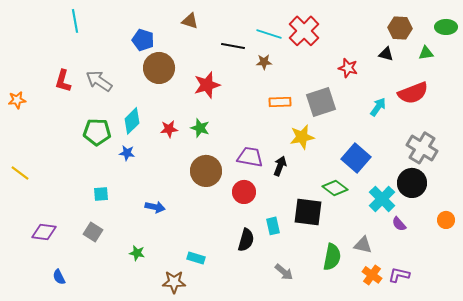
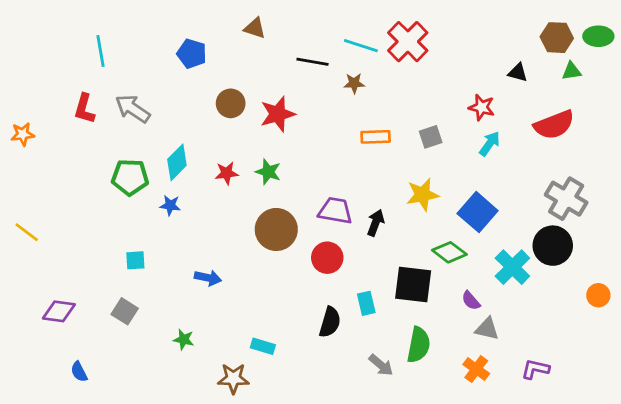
cyan line: (75, 21) -> (100, 51), moved
brown hexagon: (400, 28) -> (557, 38), moved
brown circle: (159, 68) -> (231, 103), moved, size x0.7
red star: (348, 68) -> (482, 107), moved
gray square: (321, 102) -> (431, 137), size x0.6
cyan arrow: (378, 107) -> (490, 144), moved
yellow star: (302, 137) -> (423, 195), moved
purple semicircle: (399, 224) -> (471, 301), moved
green semicircle: (332, 257) -> (419, 345), moved
orange cross: (372, 275) -> (476, 369), moved

